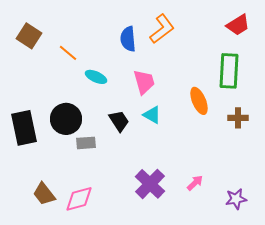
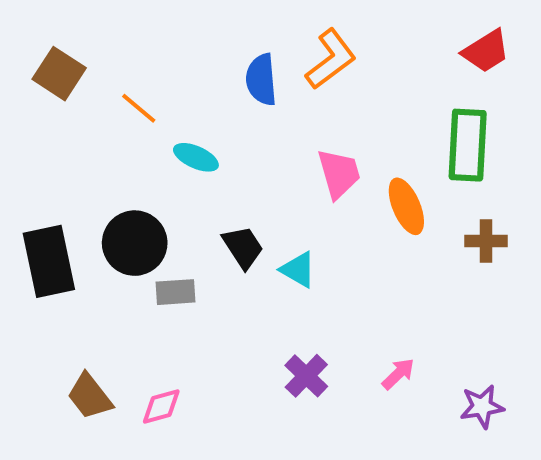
pink trapezoid: (144, 82) -> (339, 174), moved
cyan triangle: (152, 115) -> (298, 270), moved
purple cross: (150, 184) -> (306, 376), size x0.7
pink diamond: (79, 199) -> (161, 406), size x0.7

